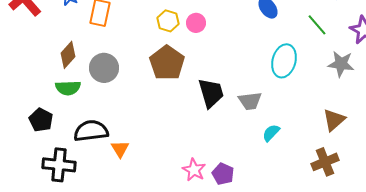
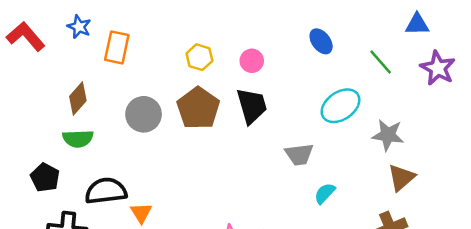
pink circle: (196, 23) -> (252, 61), moved
cyan ellipse: (284, 61) -> (341, 106), turned 40
gray star: (341, 64) -> (388, 135), moved
gray circle: (104, 68) -> (144, 114), moved
black trapezoid: (211, 93) -> (252, 106), moved

